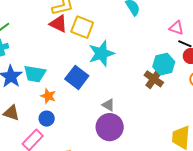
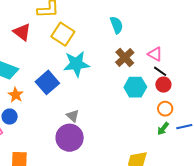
red triangle: (58, 24) -> (22, 32), moved
brown cross: (154, 79) -> (125, 57), moved

